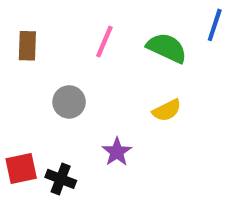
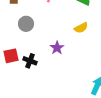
gray circle: (69, 102) -> (26, 24), moved

